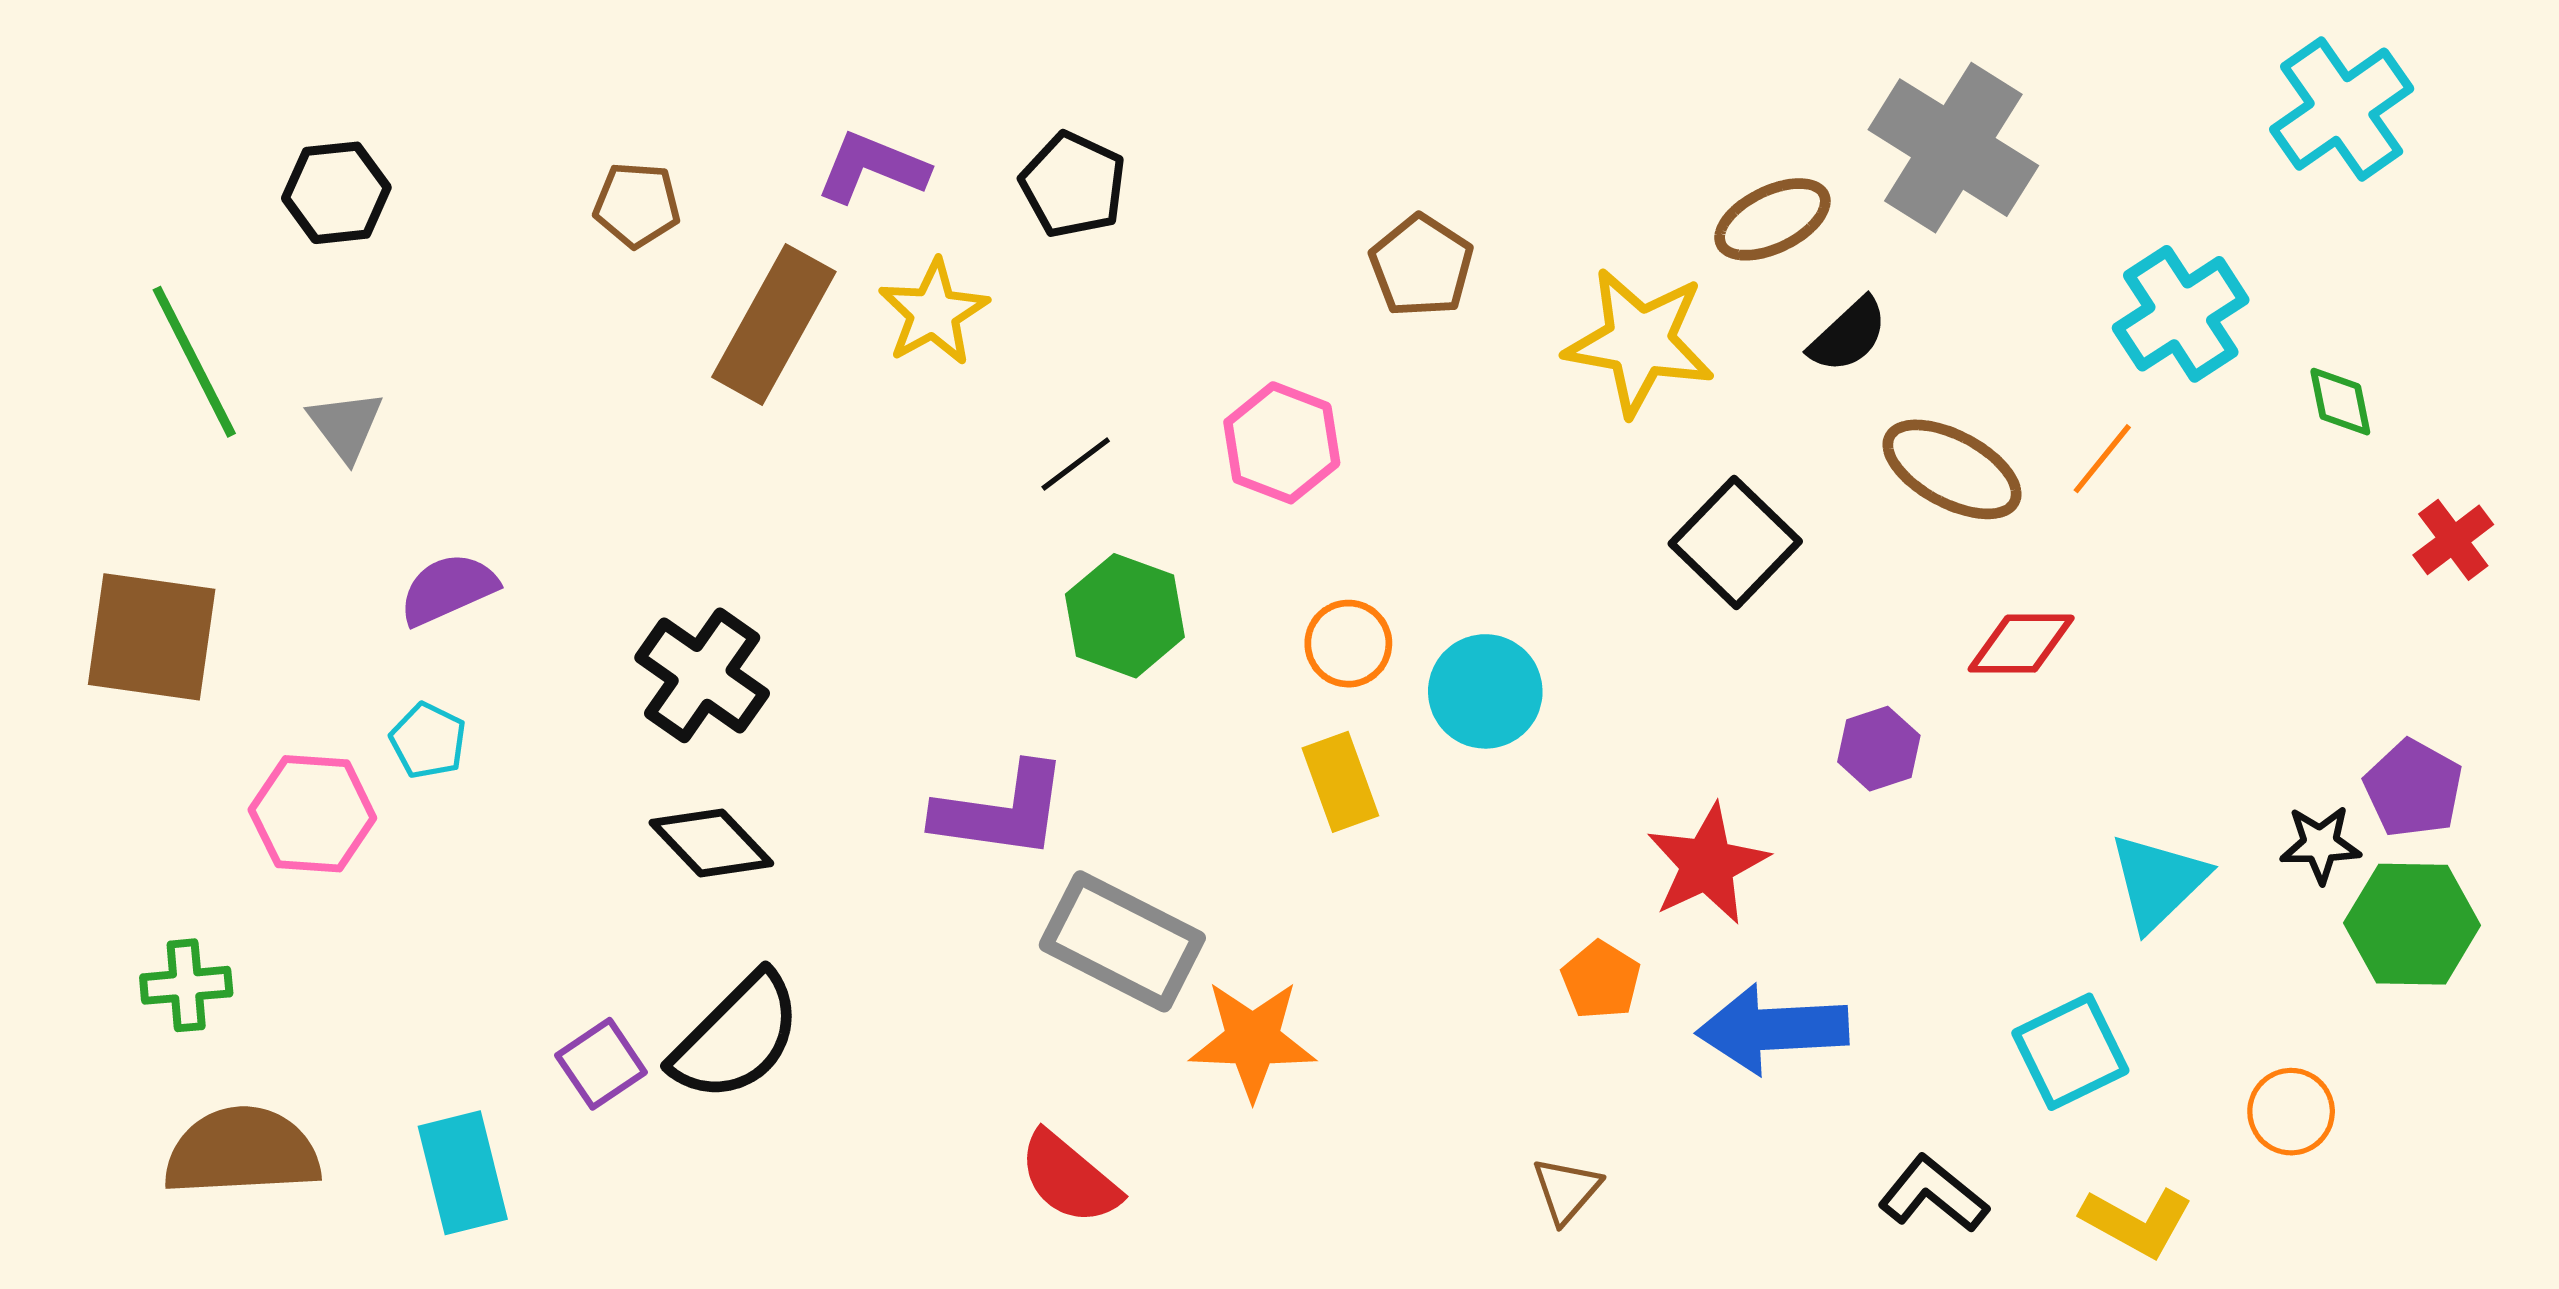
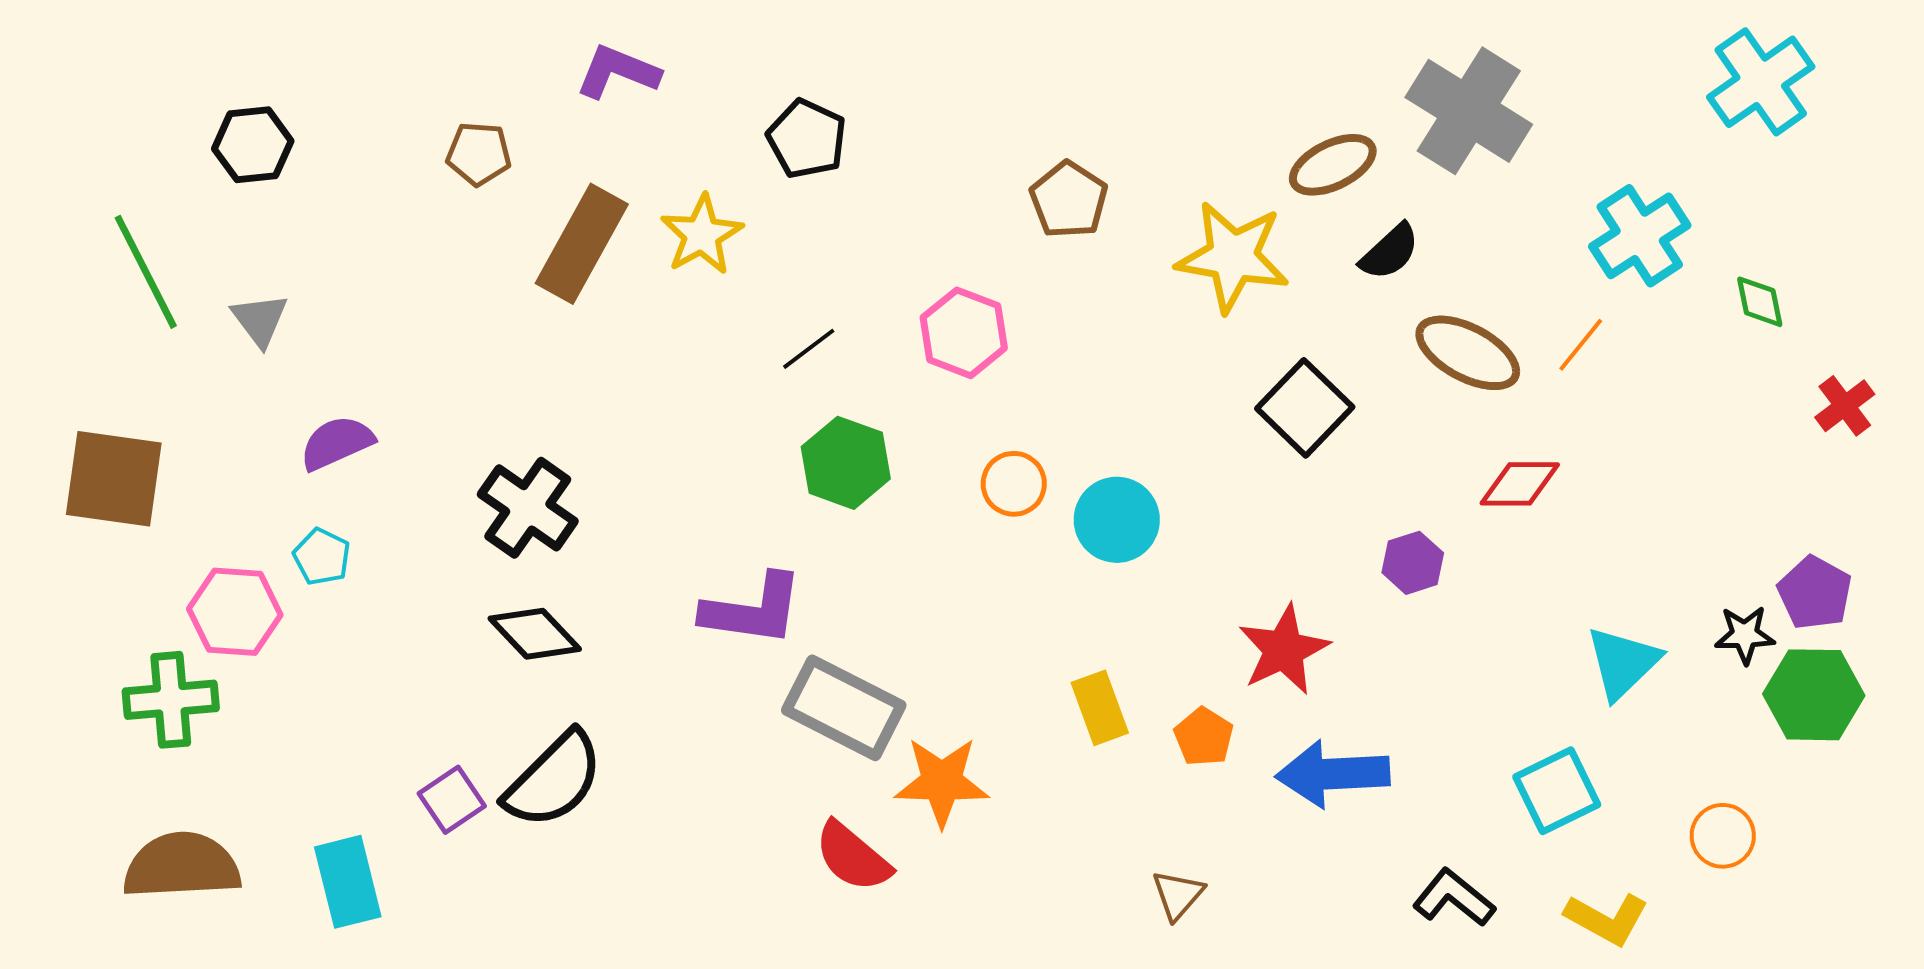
purple L-shape: (872, 168) -> (618, 72), moved
yellow rectangle: (1340, 782) -> (1100, 708), moved
green cross: (186, 985) -> (171, 700), moved, size x1.4
red semicircle: (1069, 1178) -> (853, 857), moved

